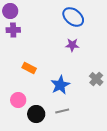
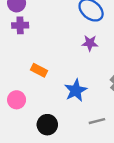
pink circle: (18, 100) -> (17, 100), moved
gray line: (62, 111) -> (97, 121), moved

